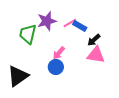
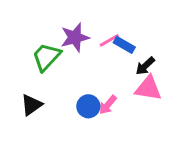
green trapezoid: (28, 34) -> (46, 57), turned 30
pink arrow: (59, 53) -> (108, 105), moved
black triangle: (18, 76) -> (31, 105), moved, size x0.7

